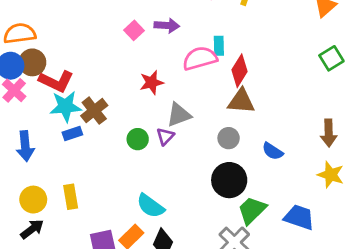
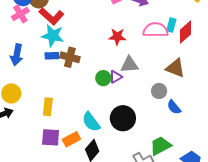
red diamond: (239, 71) -> (185, 32), moved
brown cross: (94, 111) -> (70, 57), moved, turned 36
green circle: (138, 139) -> (103, 78), moved
blue semicircle: (273, 151) -> (174, 107), moved
black circle: (229, 180) -> (123, 118), moved
yellow rectangle: (71, 197) -> (48, 107), moved

